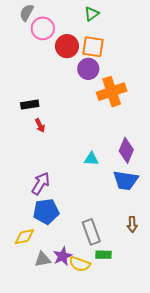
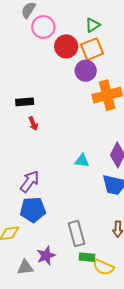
green triangle: (92, 14) -> (93, 25), moved
orange square: (93, 47) -> (92, 49), turned -35
gray triangle: (43, 259) -> (25, 267), moved
yellow semicircle: (80, 264) -> (103, 267), moved

